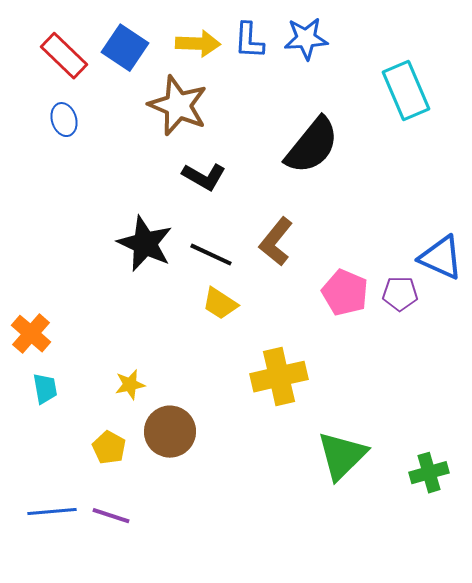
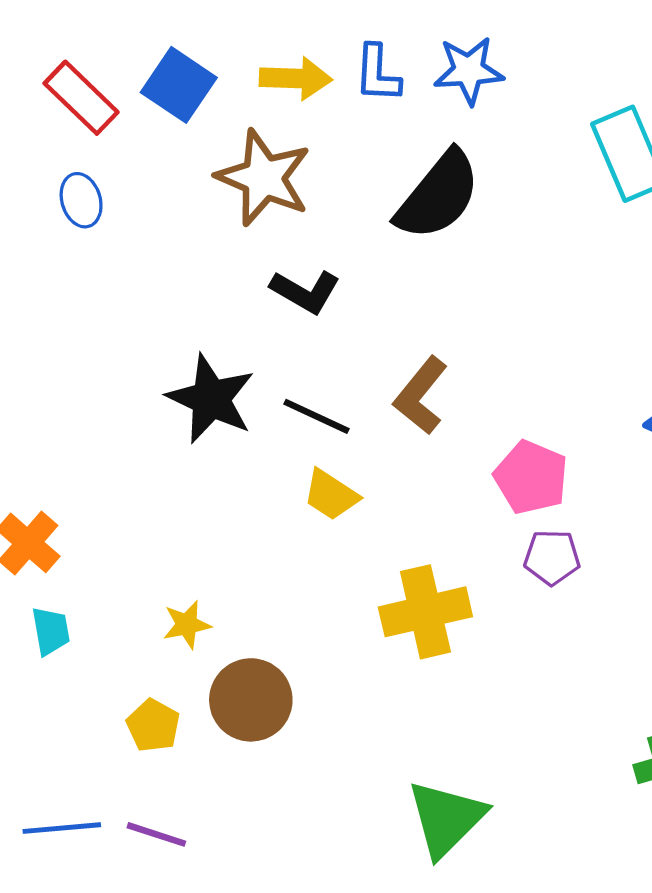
black semicircle: (312, 146) -> (438, 195), moved
purple pentagon: (400, 294) -> (552, 557), moved
green triangle: (342, 456) -> (446, 818), moved

